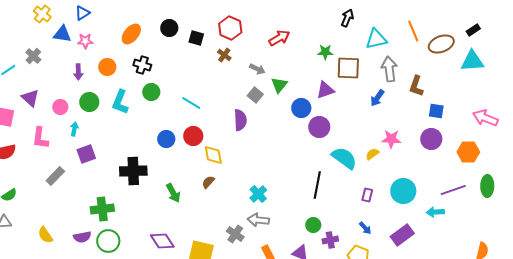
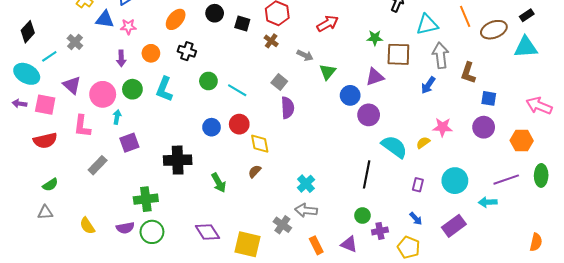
green circle: (151, 92) -> (208, 81), moved
gray square: (255, 95) -> (279, 82), moved
pink circle: (60, 107) -> (103, 94), size x1.6

